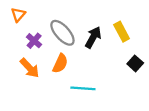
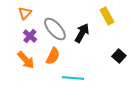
orange triangle: (18, 15) -> (25, 13), moved
yellow rectangle: (122, 32) -> (107, 16), moved

